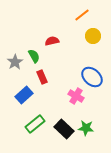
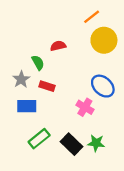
yellow circle: (93, 36) -> (104, 40), size x1.5
gray star: (15, 62) -> (21, 79), moved
red rectangle: (42, 77) -> (47, 86), turned -48
blue rectangle: (24, 95) -> (27, 106), turned 42

